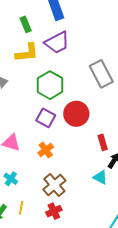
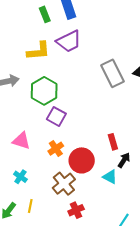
green rectangle: (26, 24) -> (45, 14), moved
green hexagon: (50, 85) -> (44, 91), moved
red circle: (76, 114) -> (82, 160), moved
red cross: (54, 211) -> (76, 210), moved

